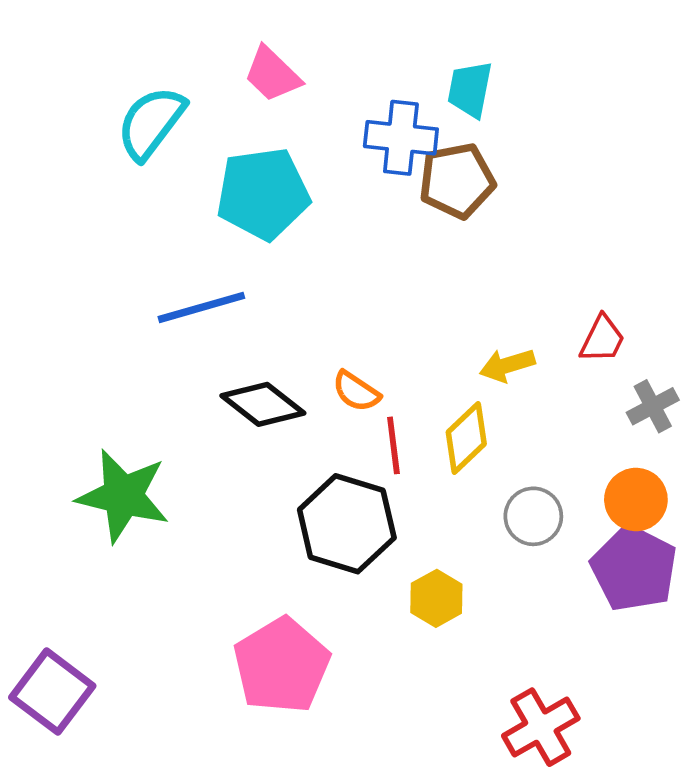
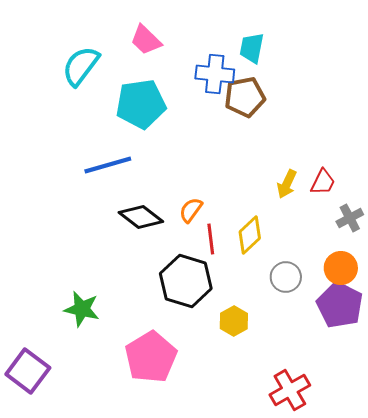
yellow arrow: (507, 365) -> (287, 184), moved, turned -48
orange semicircle: (356, 391) -> (191, 210), turned 92
green star: (123, 496) -> (82, 309), moved, size x0.7

